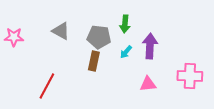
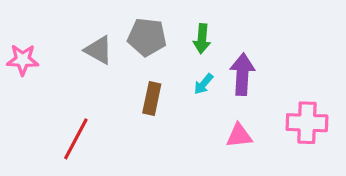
gray pentagon: (99, 37) -> (147, 37), moved

